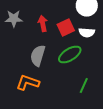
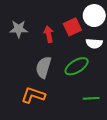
red square: (66, 28) -> (72, 27), moved
green line: (84, 86) -> (91, 98), turned 63

